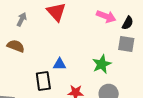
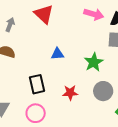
blue triangle: (60, 64) -> (58, 54), moved

